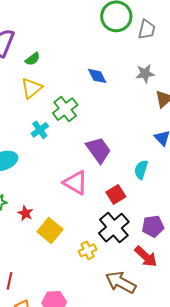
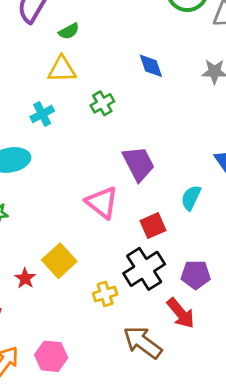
yellow triangle: (31, 88) -> (62, 69), turned 30
green cross: (65, 109) -> (102, 103), size x0.7
cyan cross: (40, 130) -> (42, 114), moved
red star: (25, 213) -> (25, 278), moved

